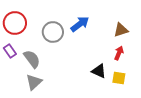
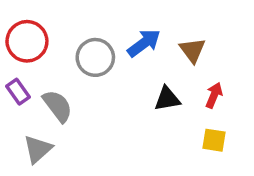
brown triangle: (121, 30) -> (192, 50), moved, turned -49
black triangle: (99, 71) -> (167, 99), moved, turned -35
gray triangle: (34, 82) -> (38, 149), moved

